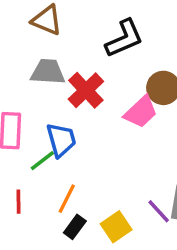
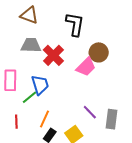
black L-shape: (124, 38) -> (75, 24), turned -55
purple line: (159, 211) -> (90, 112), moved

